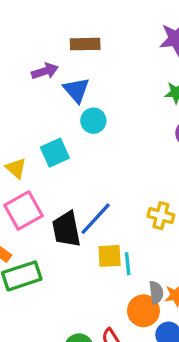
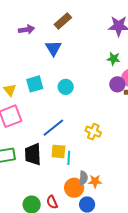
brown rectangle: (85, 44) -> (63, 21), turned -48
purple arrow: (45, 71) -> (27, 30), moved
cyan circle: (93, 121) -> (66, 87), moved
black trapezoid: (66, 229) -> (33, 154), moved

